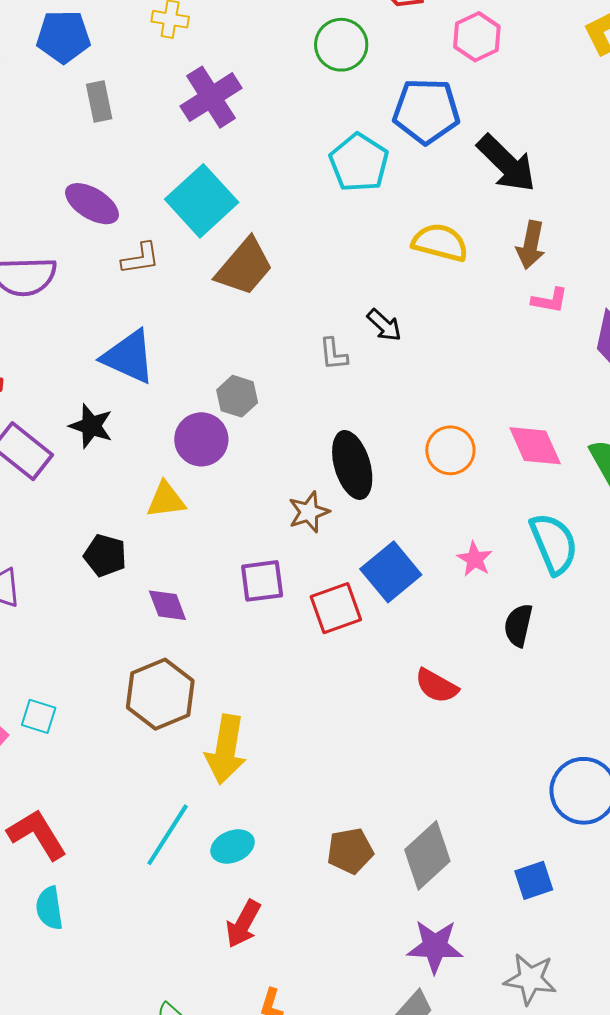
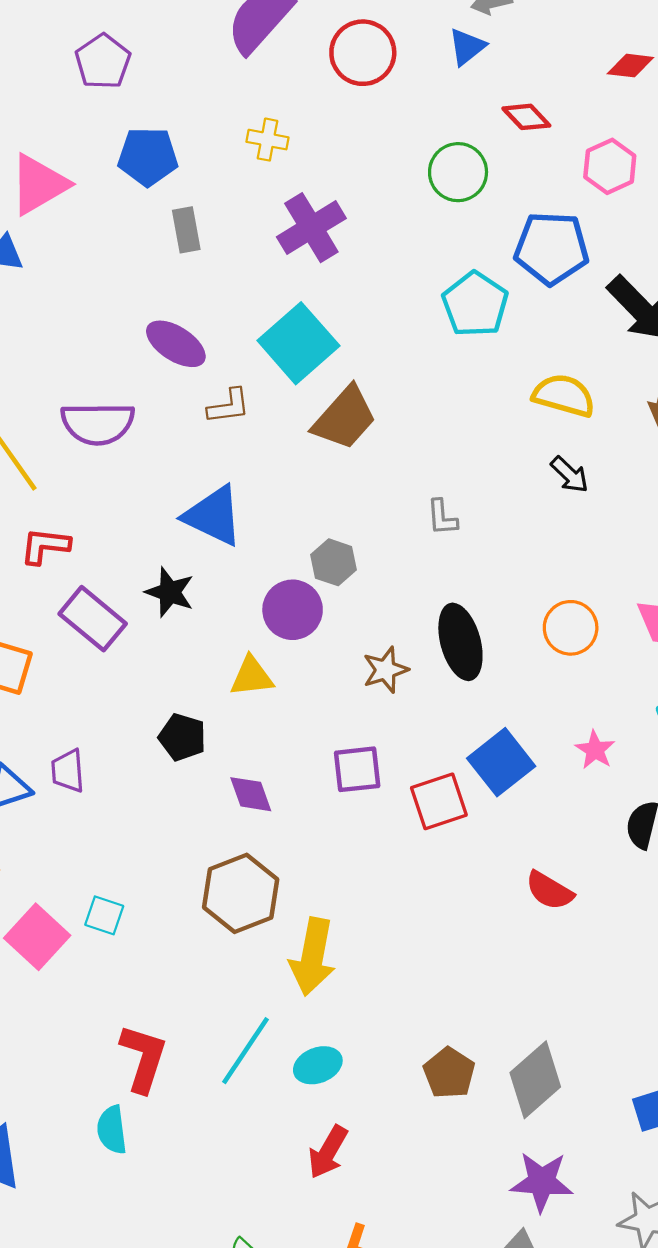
black arrow: (384, 325) -> (570, 475), moved
brown star: (309, 512) -> (385, 670), moved
red L-shape: (37, 834) -> (143, 1058), moved, turned 48
brown pentagon: (350, 851) -> (449, 1073), turned -30

